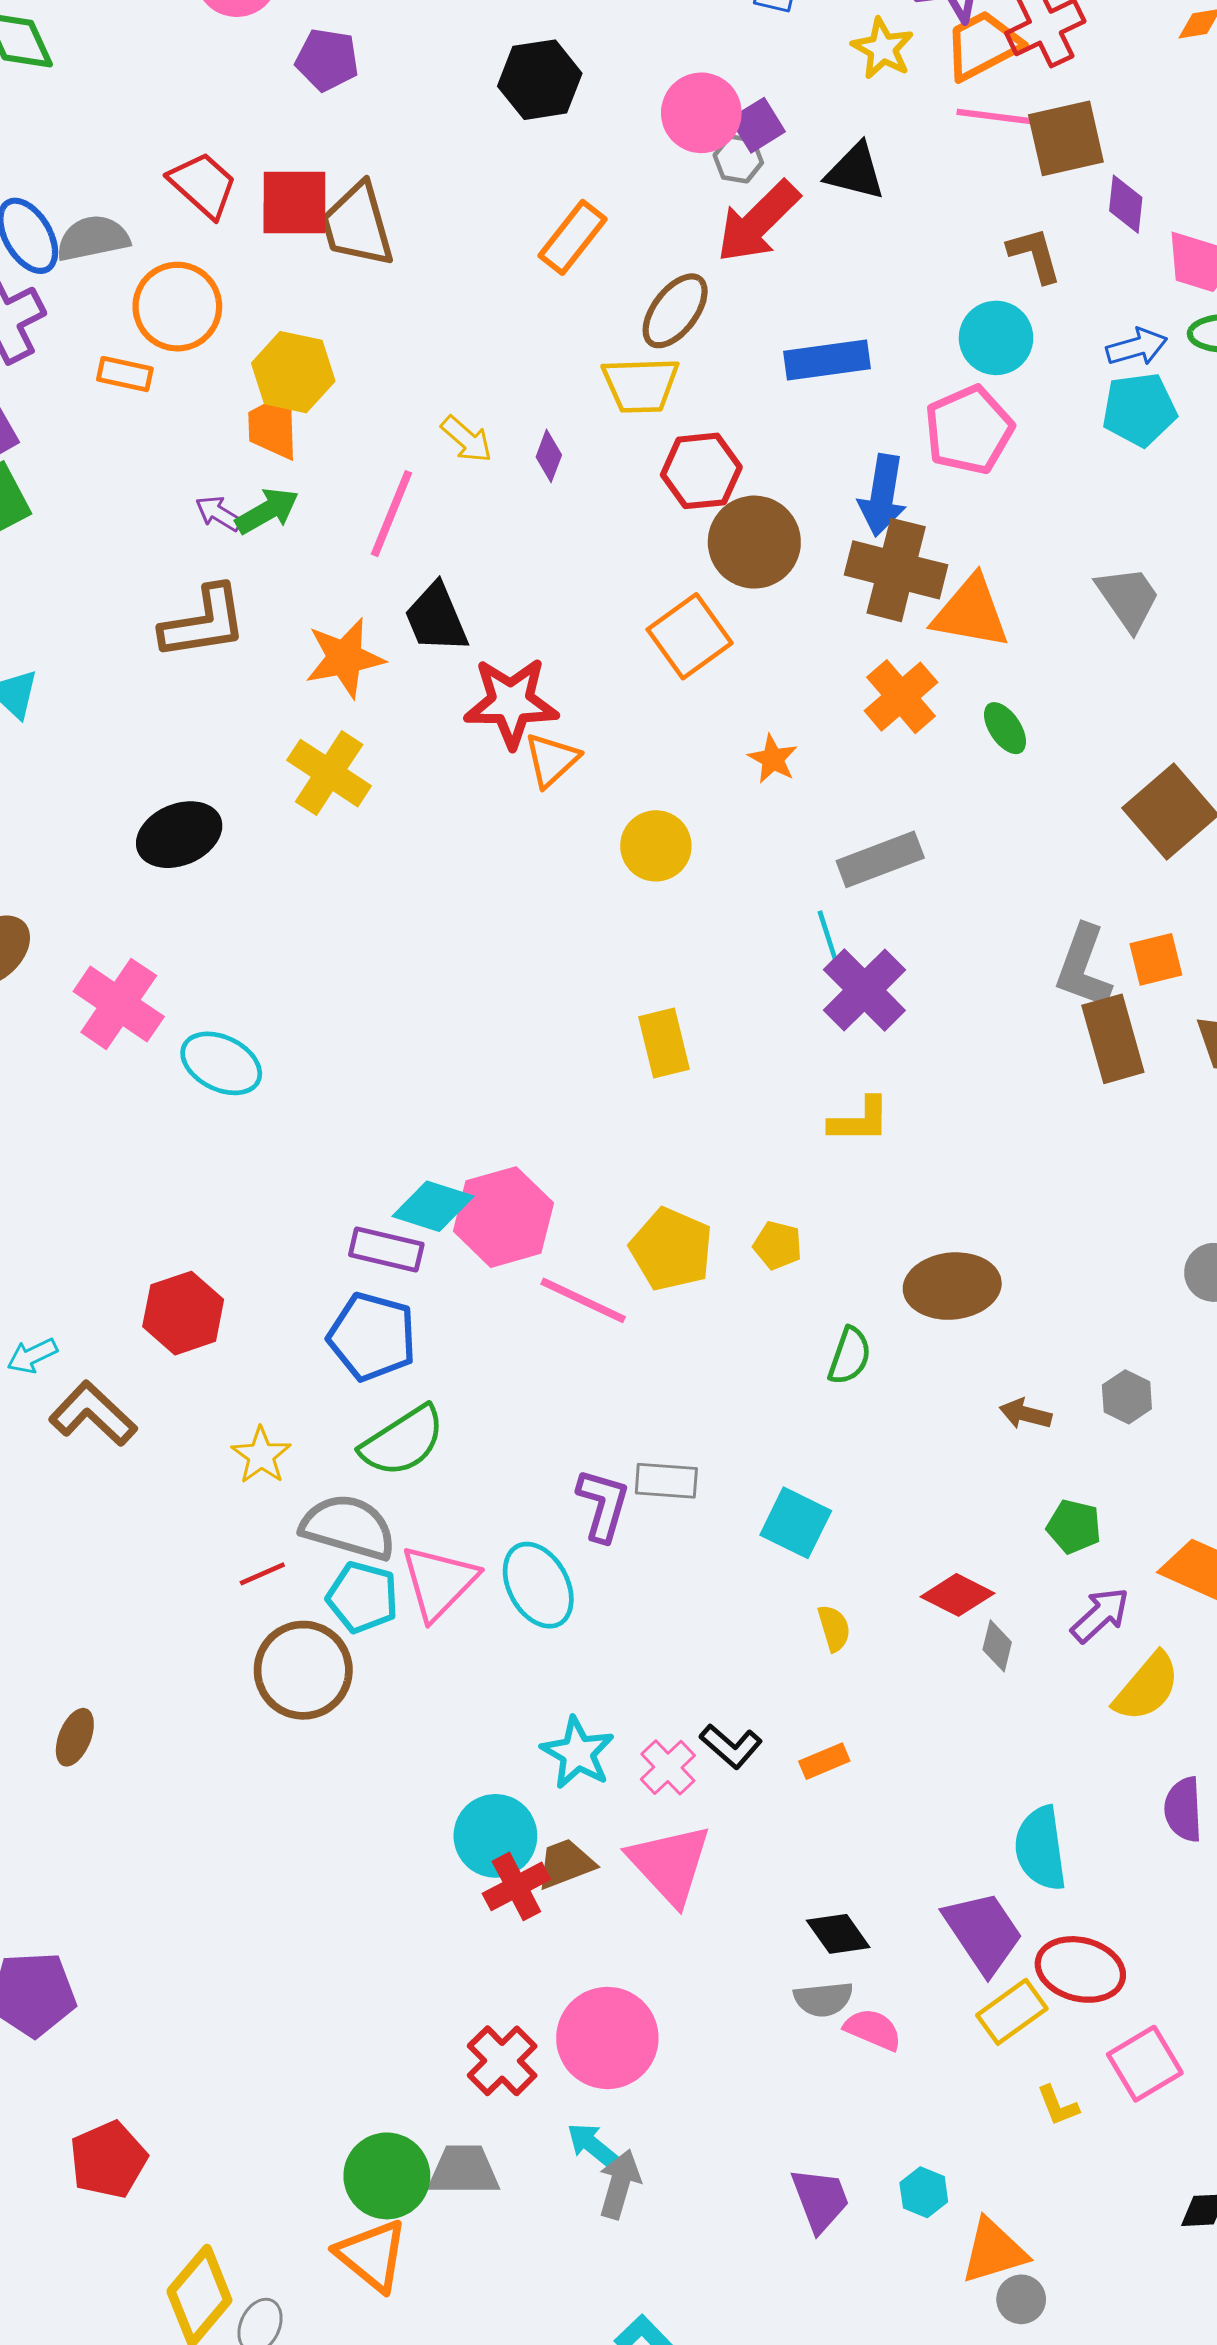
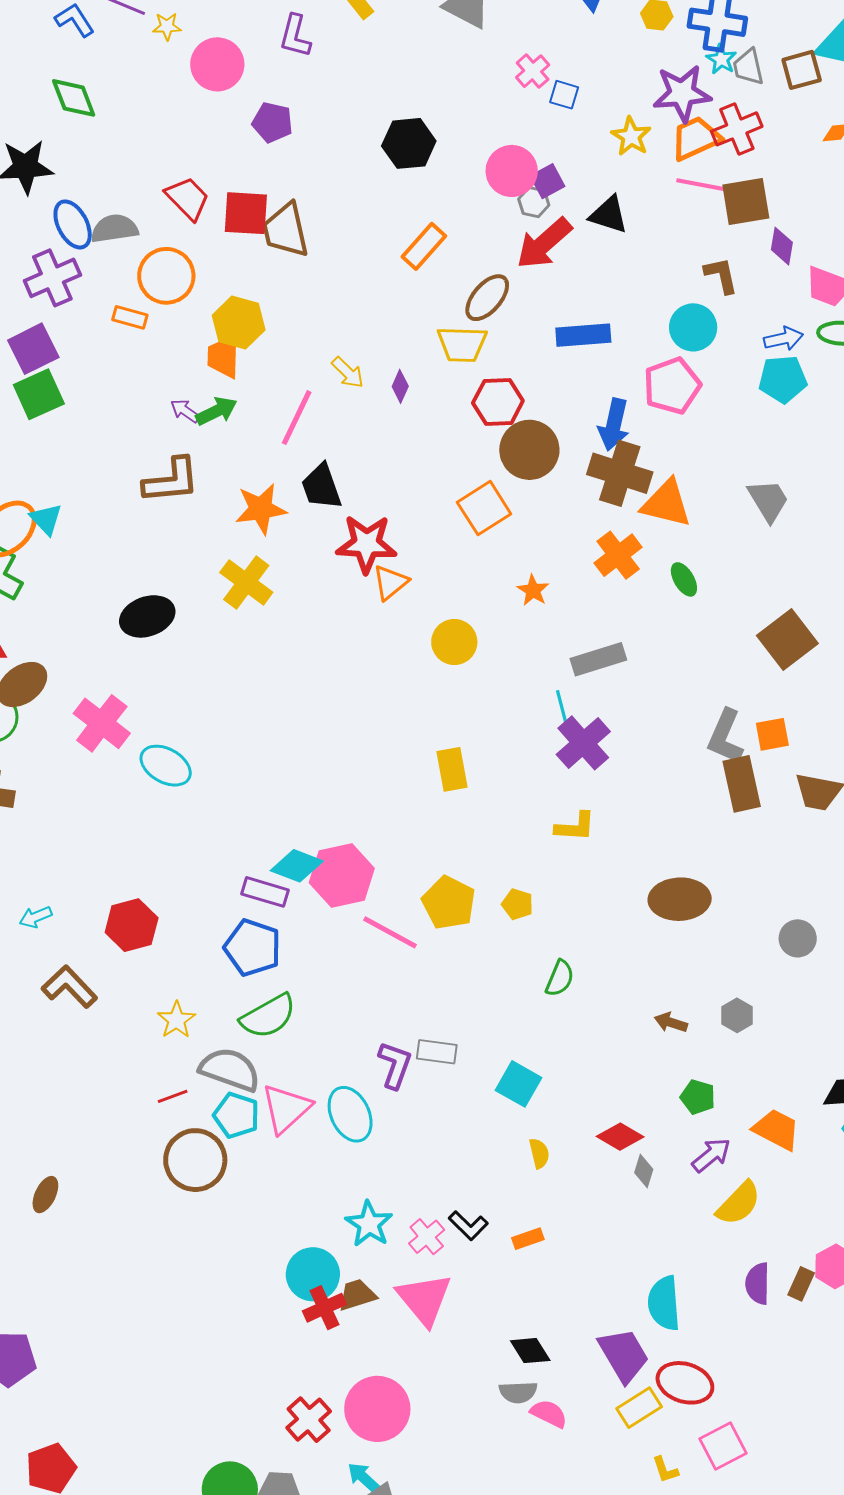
brown ellipse: (952, 1286) -> (680, 899), moved
cyan arrow: (32, 1356) -> (36, 917), moved

